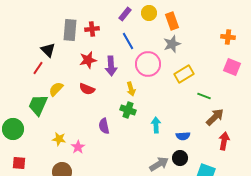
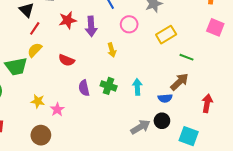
pink circle: (148, 64) -> (129, 24), size x0.7
red line: (38, 68) -> (35, 28), moved
red semicircle: (87, 89) -> (67, 60), moved
green trapezoid: (38, 105) -> (16, 66), turned -125
green cross: (128, 110) -> (109, 86), moved
brown arrow: (215, 117) -> (179, 82), moved

